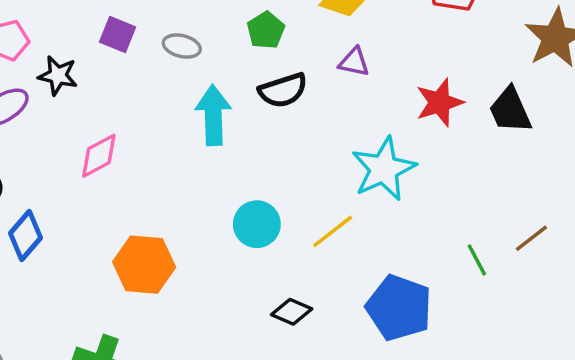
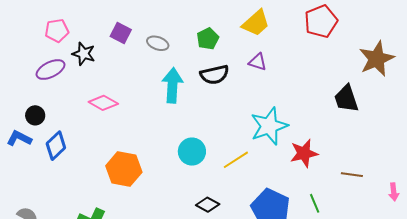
red star: (440, 103) -> (304, 153), moved
pink diamond: (99, 156) -> (103, 103), turned 52
brown line: (531, 238) -> (352, 175), turned 40
green line: (477, 260) -> (315, 203), moved

